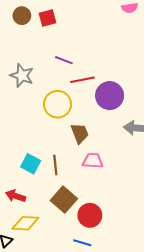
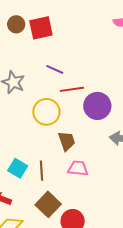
red square: (48, 18) -> (41, 28), size x1.4

